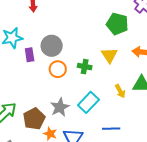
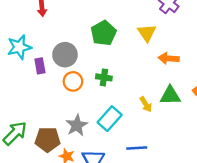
green pentagon: (117, 24) -> (103, 33), moved, turned 30
yellow triangle: (109, 55) -> (147, 33), moved
brown pentagon: (34, 119) -> (48, 140), turned 30

